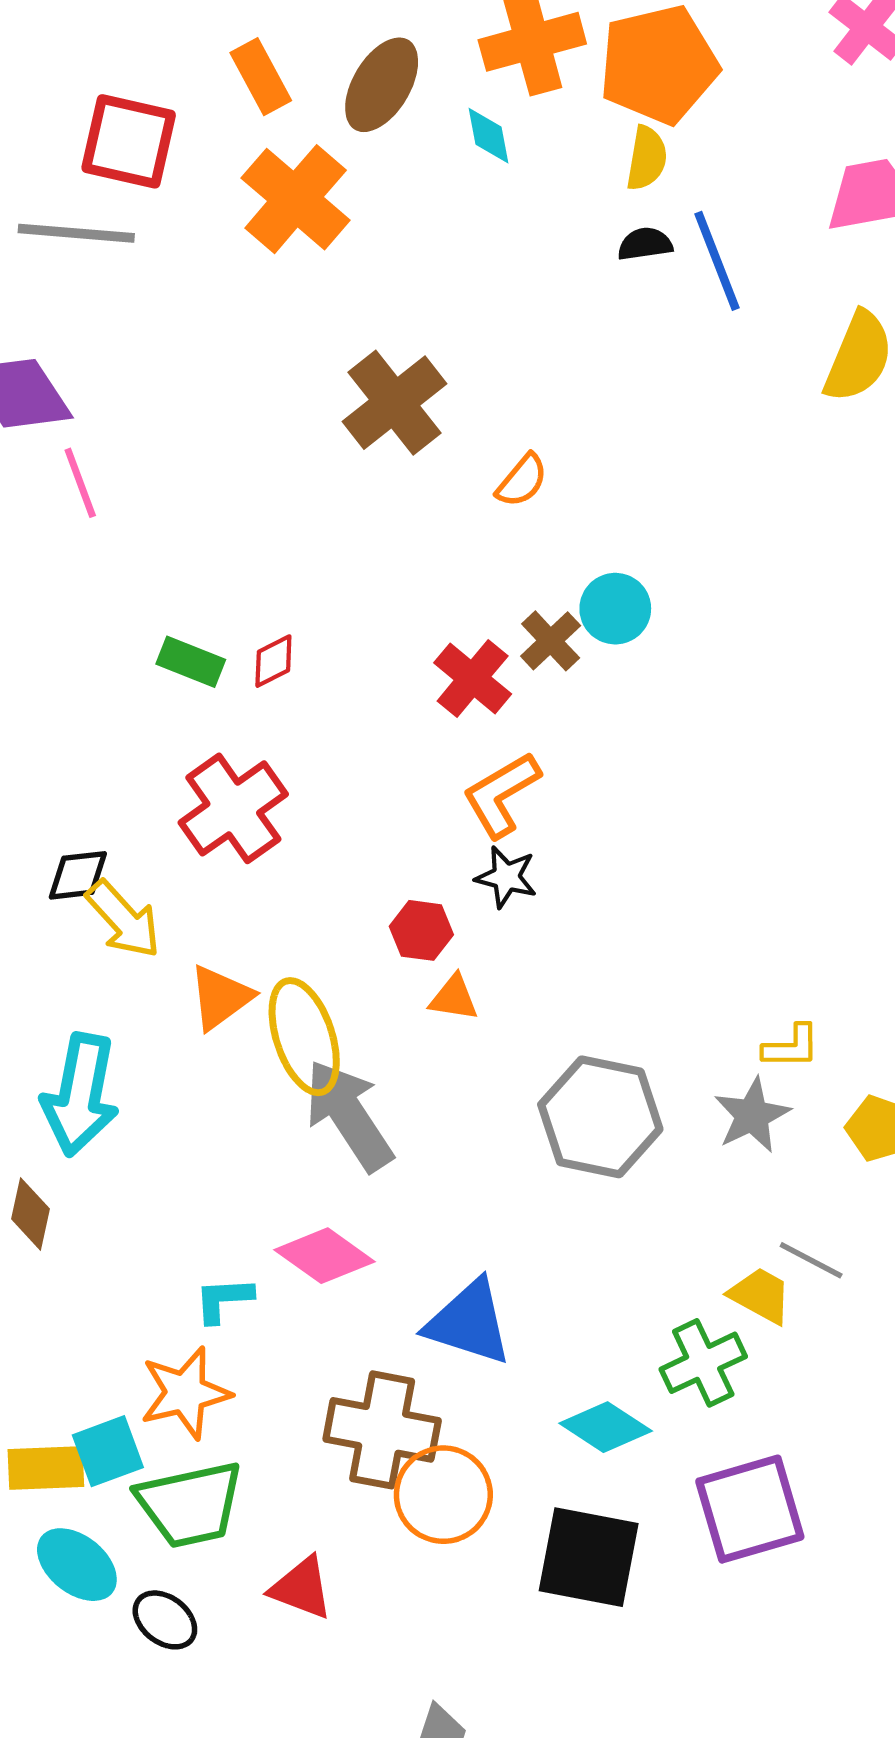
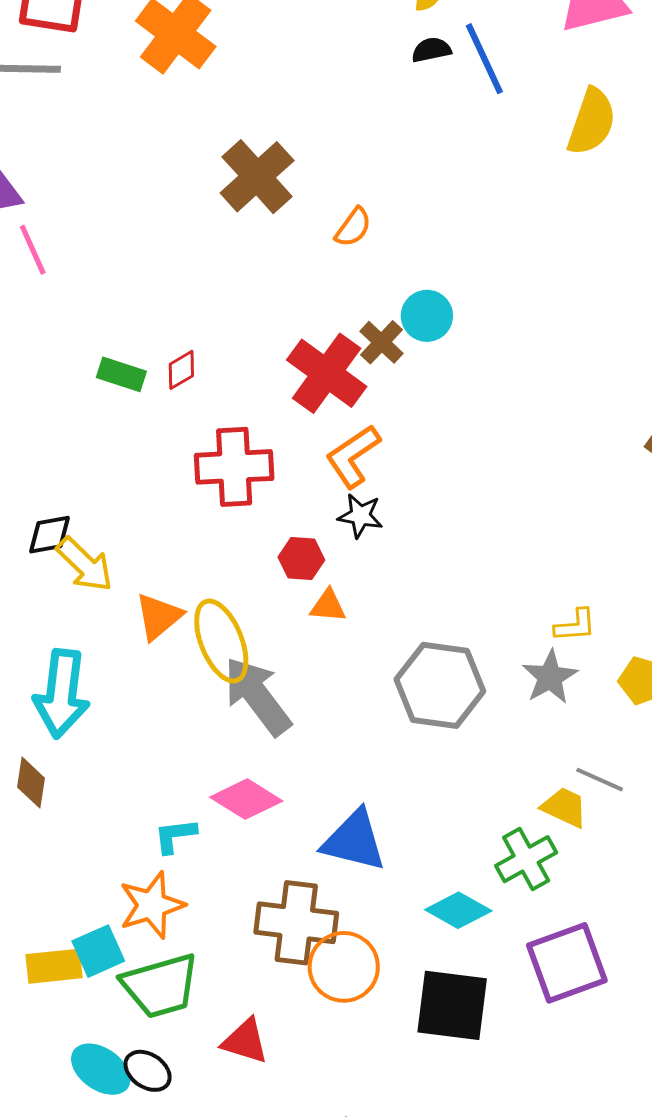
red cross: (473, 678) -> (327, 373), size x1.4
red cross: (233, 808) -> (234, 467), moved, turned 36
cyan ellipse: (77, 1565) -> (101, 1069), moved

